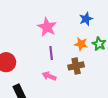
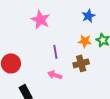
pink star: (47, 27) -> (41, 20), moved

